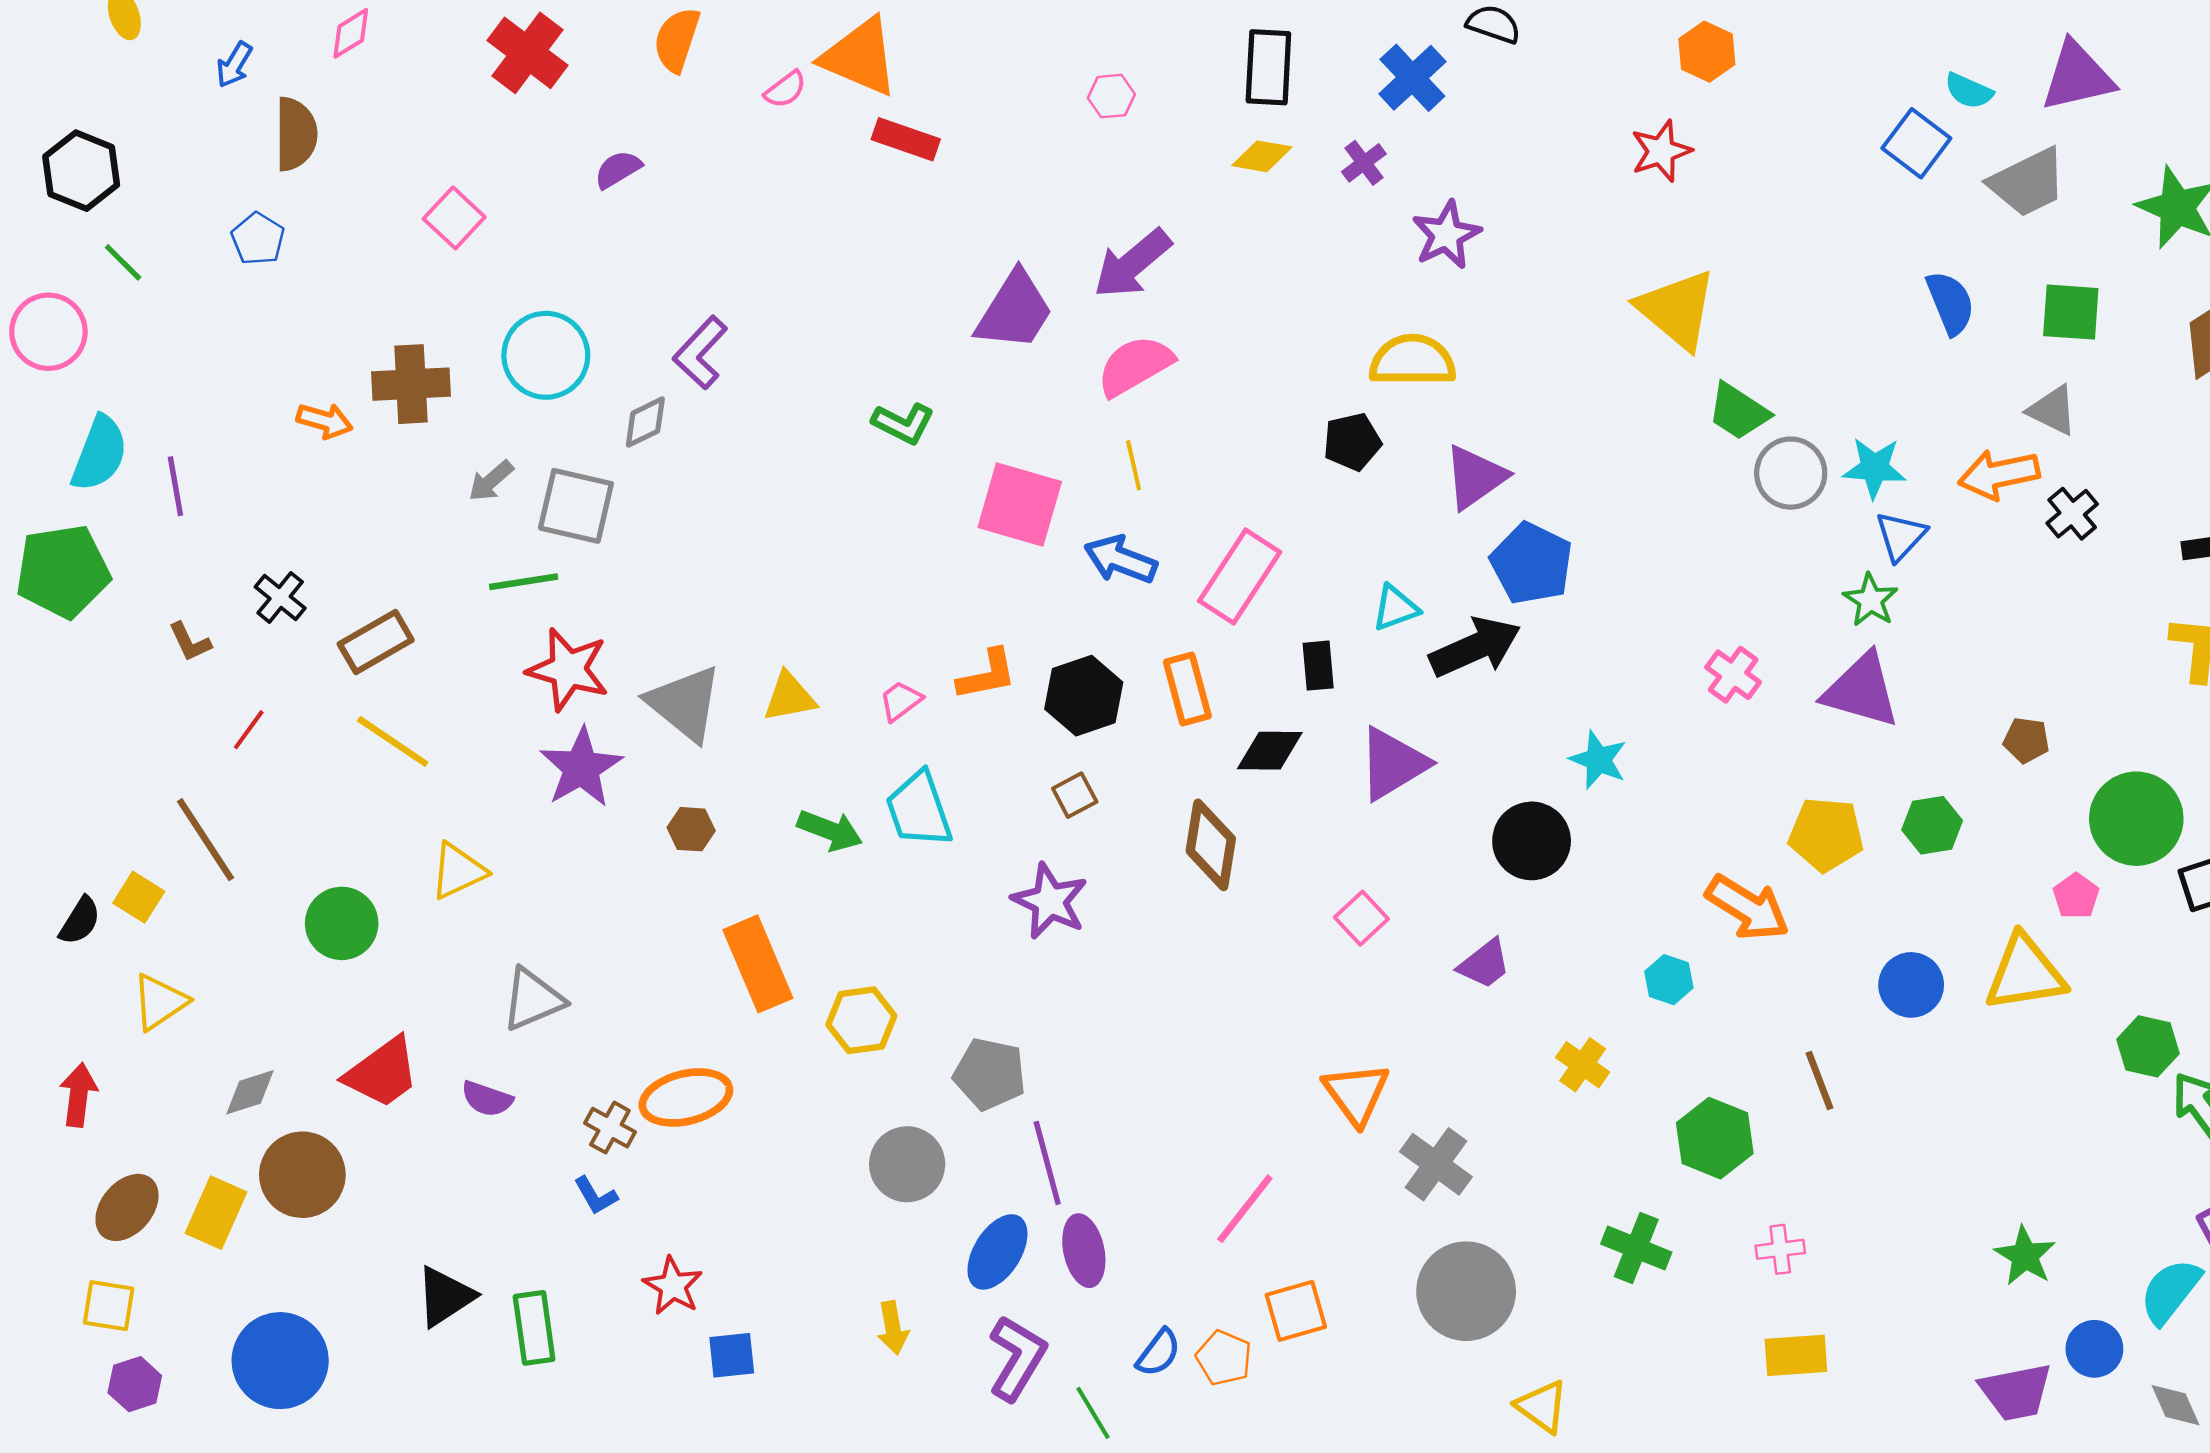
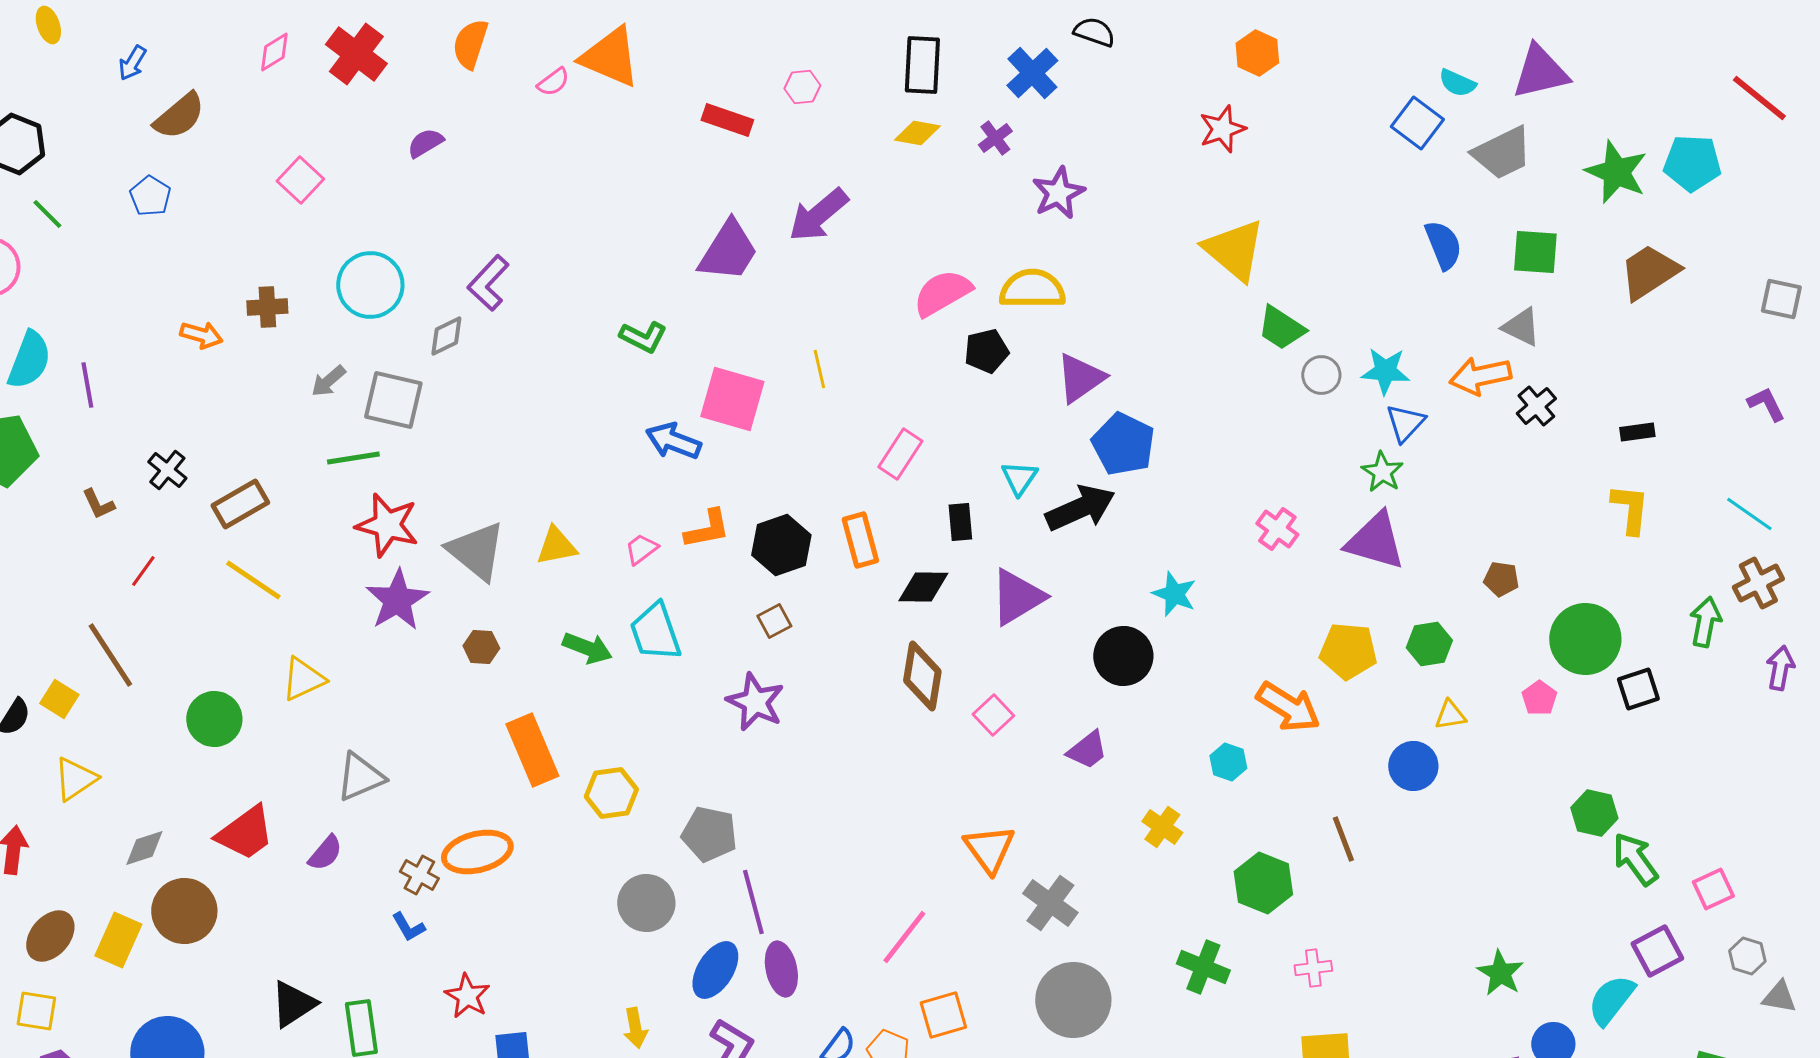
pink diamond: (351, 33) -> (274, 52), moved
brown semicircle: (296, 134) -> (179, 116), turned 50
red rectangle: (906, 139) -> (727, 120), moved
pink semicircle: (1135, 366) -> (942, 293), moved
brown cross: (411, 384) -> (267, 307), size x0.7
gray circle: (1791, 473) -> (1321, 375), size x0.7
blue arrow: (1120, 559) -> (673, 441), moved
pink rectangle: (1240, 577) -> (900, 454), size x0.7
cyan triangle: (1395, 608) -> (1019, 478), turned -36
brown diamond: (1211, 845) -> (922, 676), moved
yellow triangle: (2025, 973) -> (1450, 715), moved, size x0.5
purple semicircle: (487, 1099) -> (325, 853), turned -69

